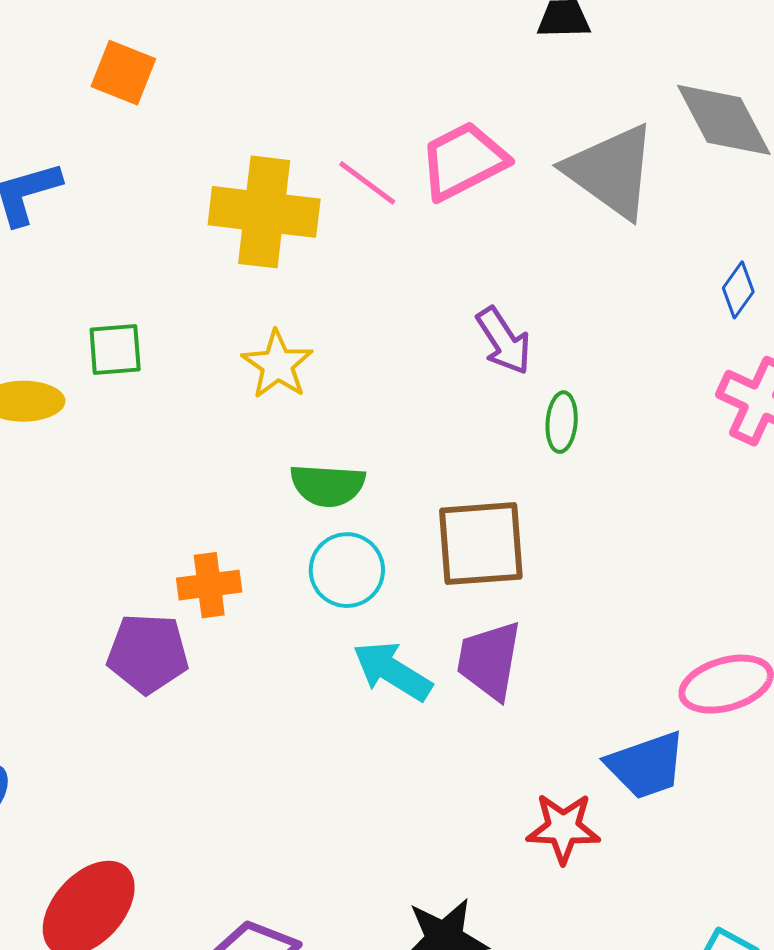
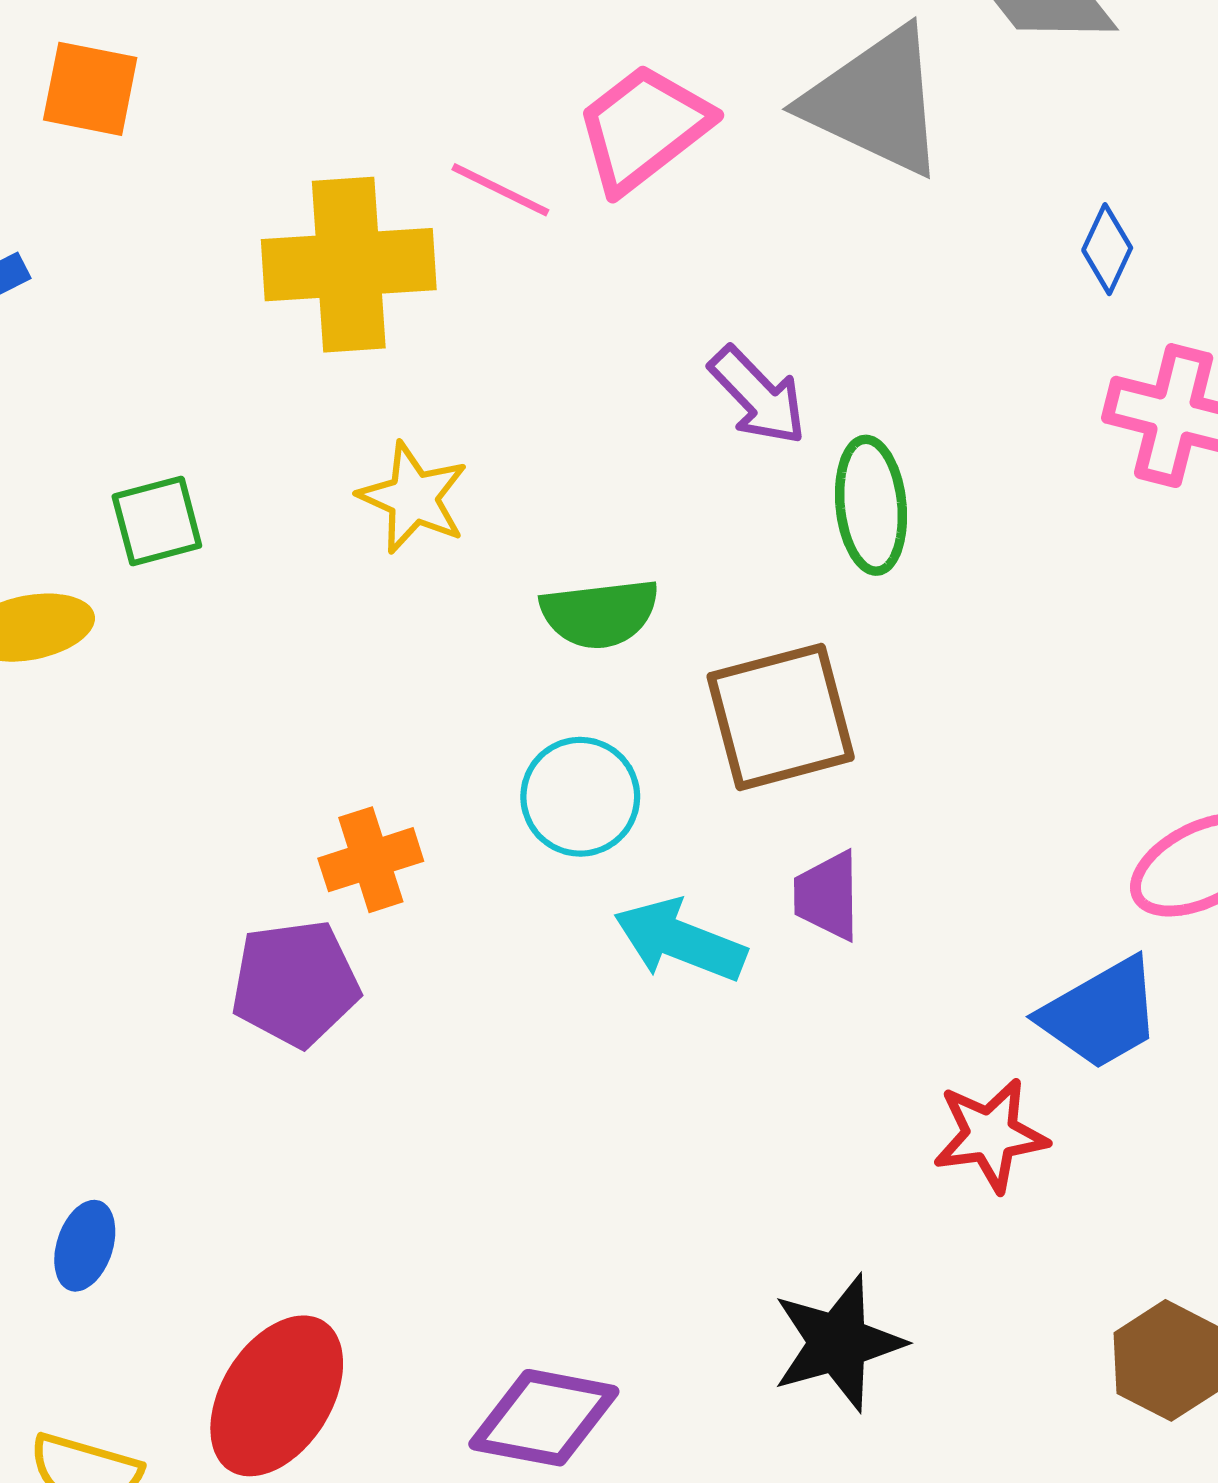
green ellipse: (562, 422) -> (871, 505), size x1.4
green semicircle: (328, 485) -> (600, 613), moved
purple trapezoid: (489, 660) -> (827, 896), size x0.7

